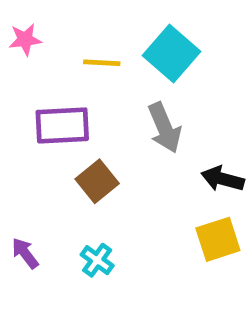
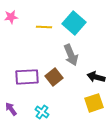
purple rectangle: (62, 125) -> (27, 77), moved
brown square: (97, 181) -> (54, 77), moved

